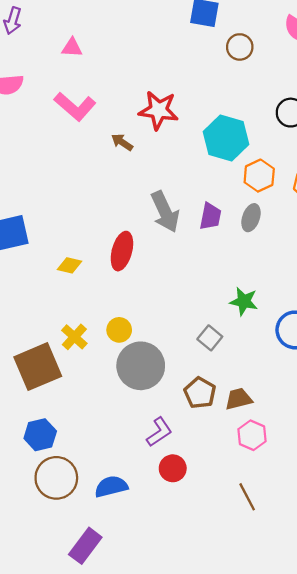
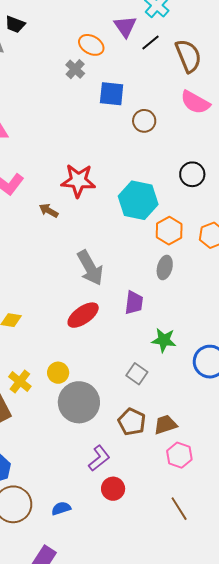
purple trapezoid: (210, 216) -> (134, 303), moved
red ellipse: (122, 251) -> (83, 315), moved, turned 44
blue semicircle: (111, 487) -> (61, 508), size x0.7

